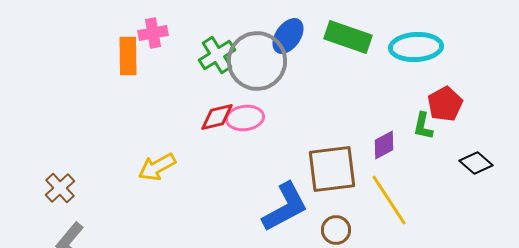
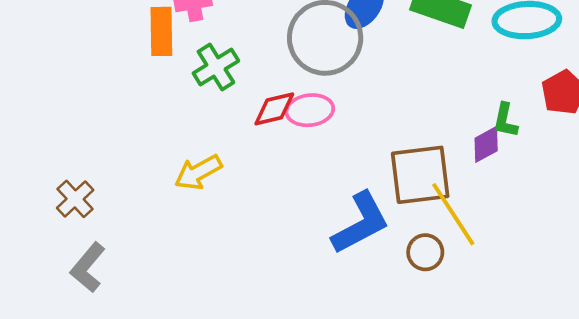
green cross: (217, 55) -> (216, 67), moved
green L-shape: (423, 126) -> (505, 120), moved
yellow line: (389, 200) -> (453, 214), moved

